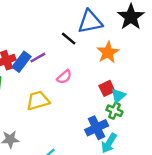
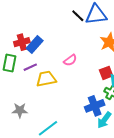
black line: (69, 39) -> (78, 16), moved
purple line: (38, 58) -> (30, 67), moved

